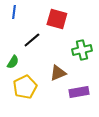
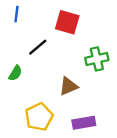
yellow pentagon: (25, 87) -> (39, 117), moved
purple rectangle: (79, 92) -> (84, 123), moved

